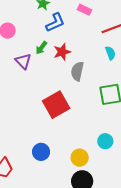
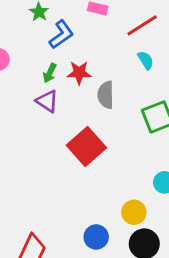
red star: (62, 52) -> (79, 73), turned 30
purple triangle: (23, 61) -> (47, 101), moved
blue circle: (41, 152) -> (96, 237), moved

